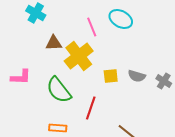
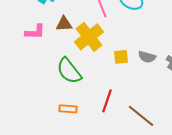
pink L-shape: (21, 77) -> (35, 32), moved
red line: (91, 108) -> (107, 101), moved

